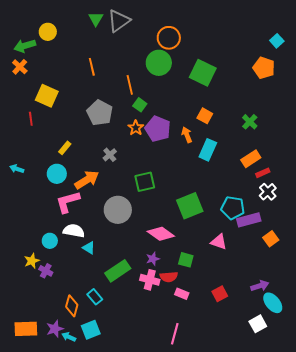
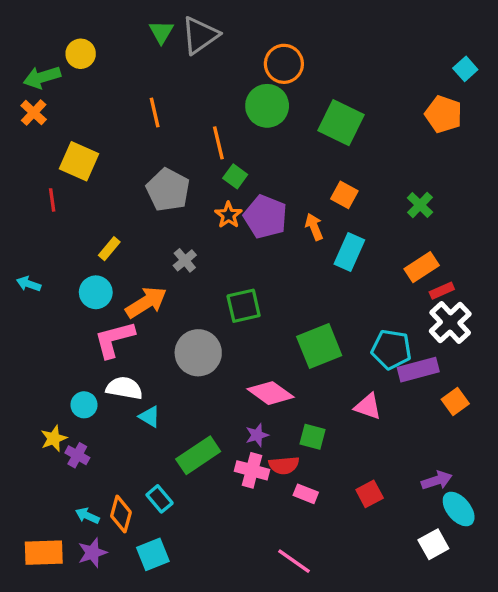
white cross: (268, 192) -> (450, 323), size x1.4
pink line: (175, 334) -> (294, 561), turned -70
cyan arrow: (69, 337) -> (87, 516), moved

